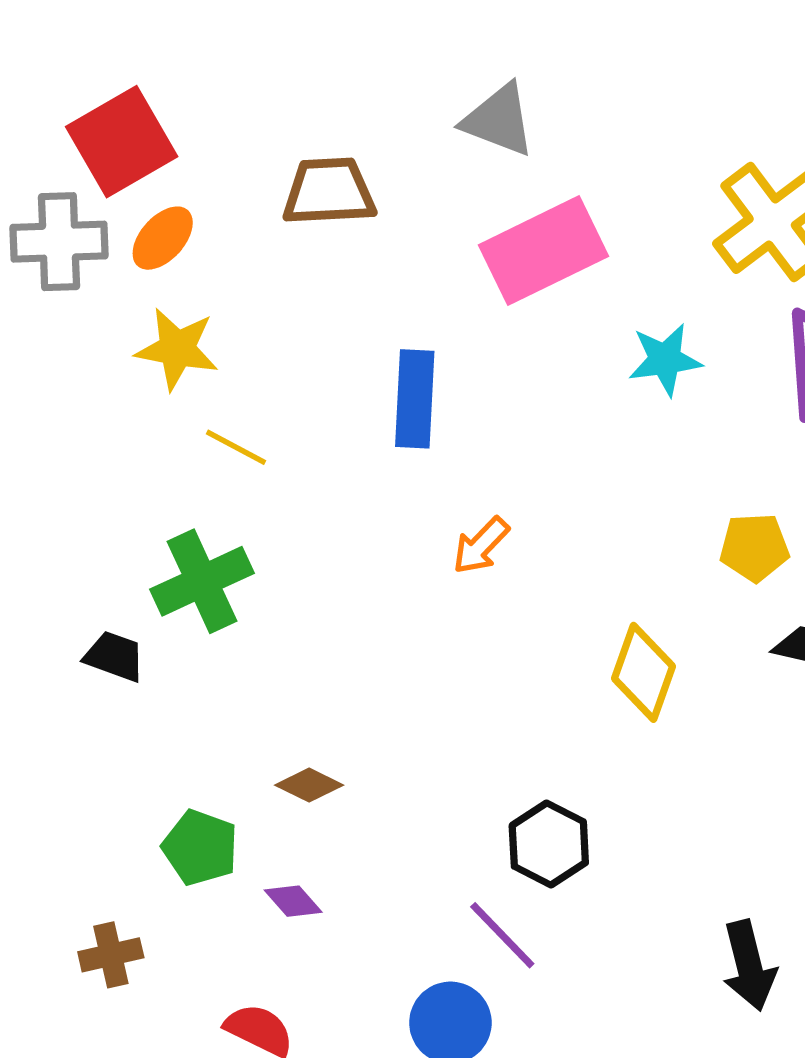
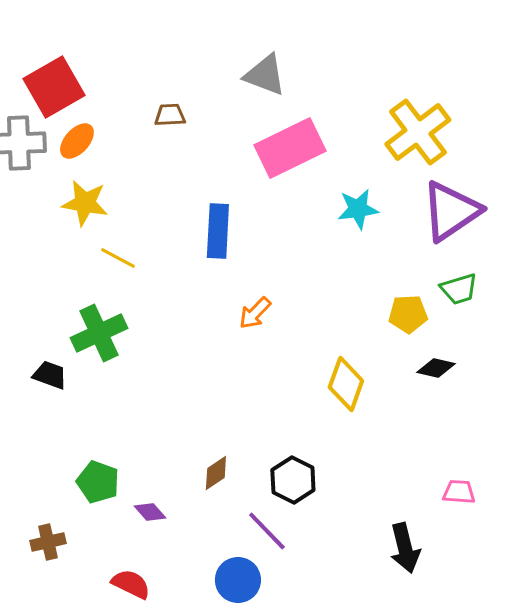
brown trapezoid: (329, 192) -> (170, 115), size x0.6
brown diamond: (309, 785) -> (216, 473), moved, turned -60

